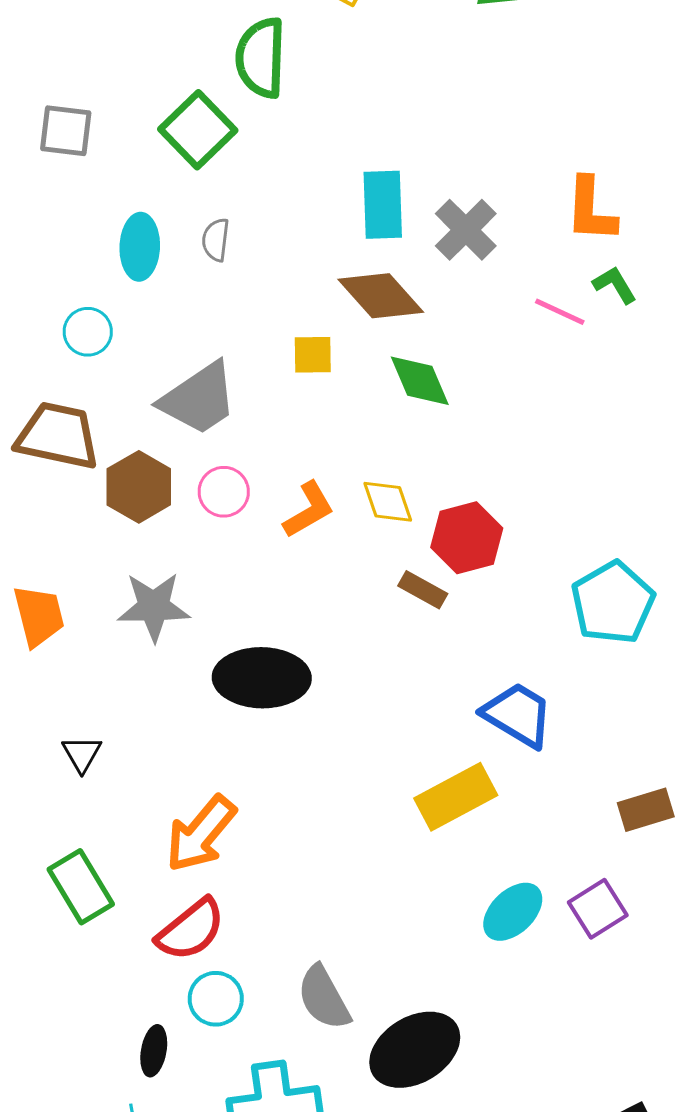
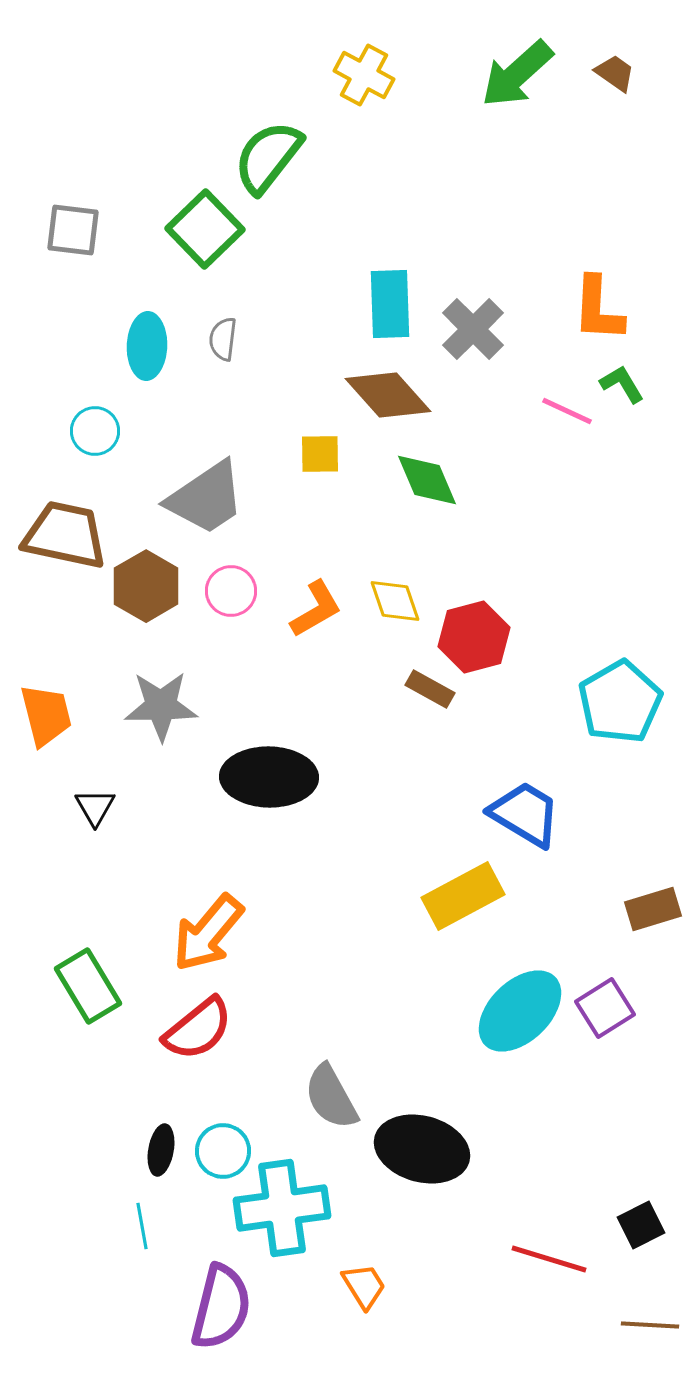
green semicircle: (261, 58) -> (268, 157), turned 36
black triangle: (82, 754) -> (95, 807), moved
cyan ellipse: (513, 912) -> (520, 1011), size x1.4
cyan circle: (216, 999) -> (223, 1151), moved
black ellipse: (415, 1050) -> (422, 1149), turned 46

